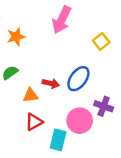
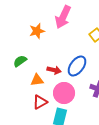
orange star: (16, 37) -> (37, 31), moved
pink circle: (80, 121) -> (64, 93), moved

